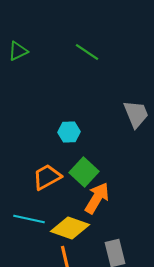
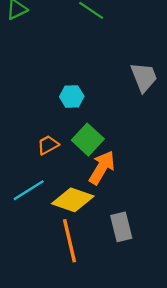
orange trapezoid: (47, 177) -> (48, 145), size x0.7
cyan line: (29, 219) -> (29, 190), turned -44

